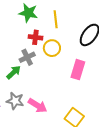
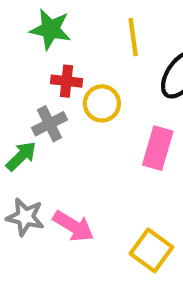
yellow line: (56, 19) -> (133, 37), moved

